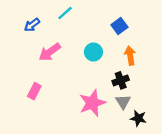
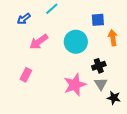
blue square: (119, 26) -> (98, 20), turned 32
cyan circle: (93, 52) -> (76, 42), size x1.5
orange arrow: (130, 56) -> (113, 38), moved

